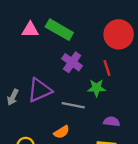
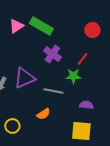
pink triangle: (30, 30) -> (16, 26), turned -35
red circle: (119, 34) -> (92, 30), size x0.6
red line: (107, 68) -> (82, 59), turned 56

